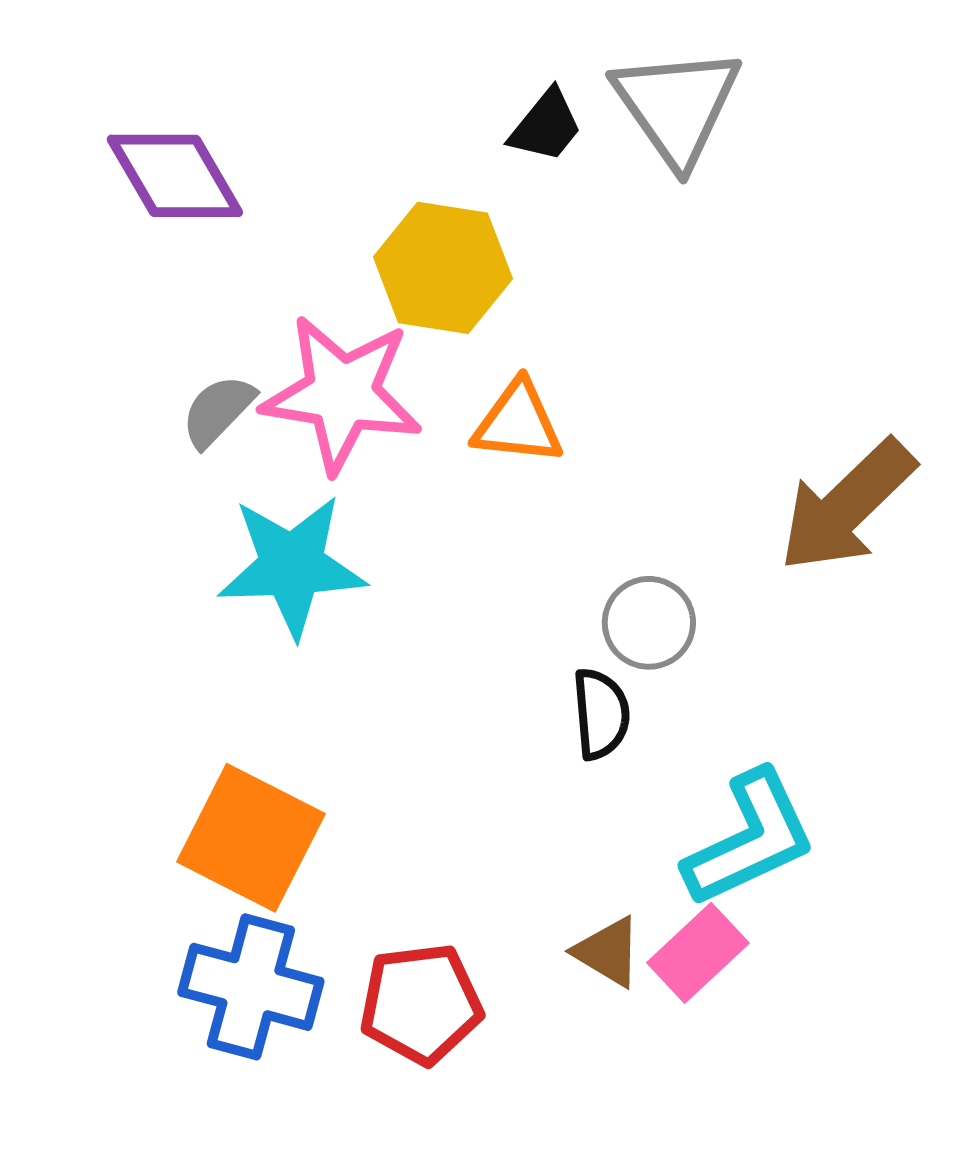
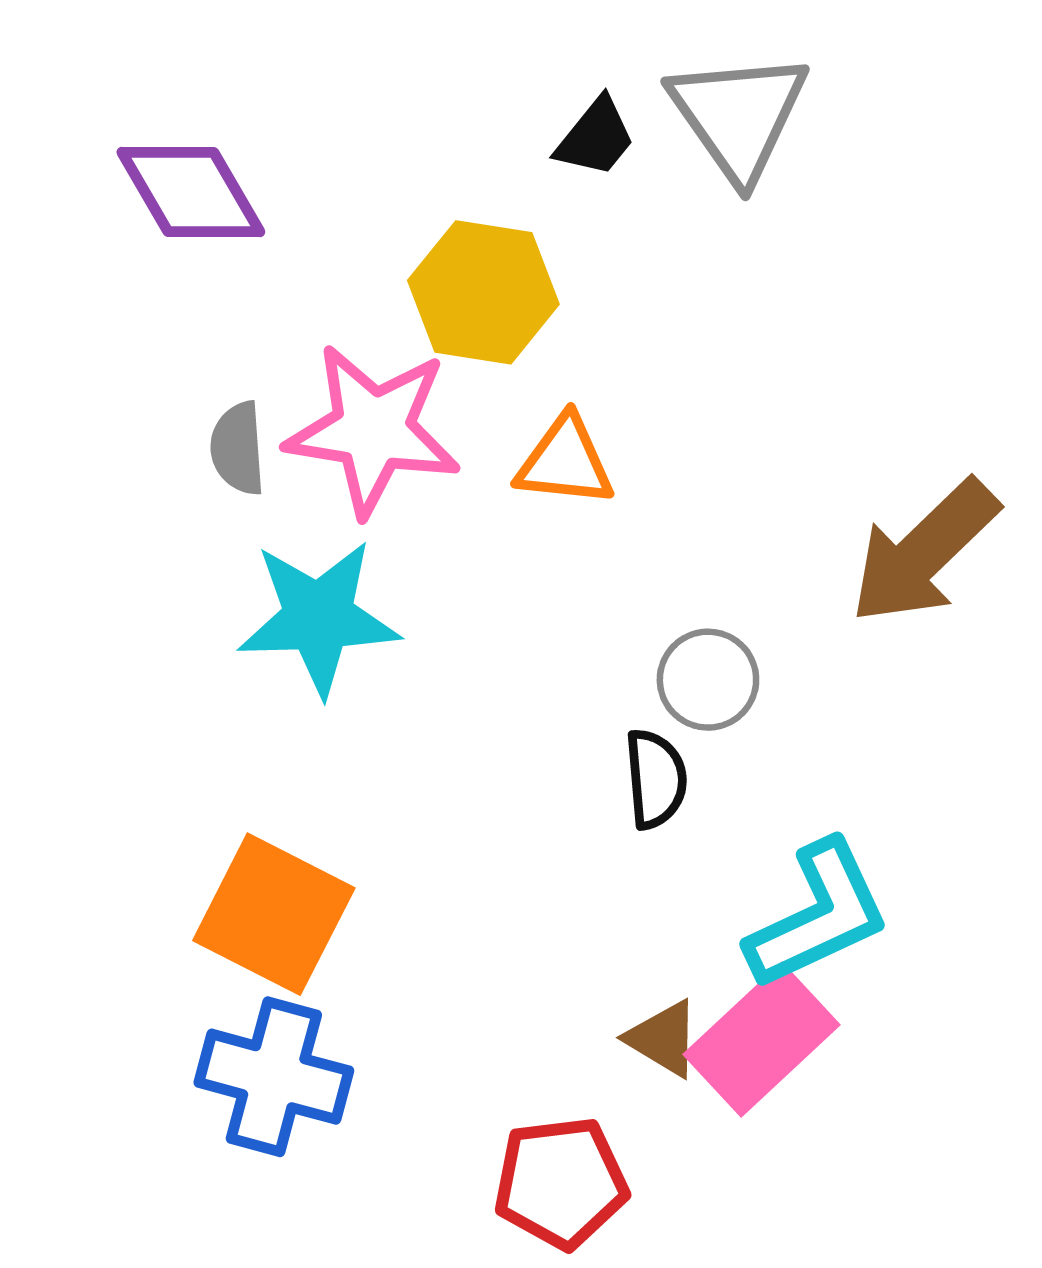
gray semicircle: (218, 411) -> (238, 448), turned -48
pink rectangle: (698, 953) -> (761, 1040), size x1.4
red pentagon: (421, 1004) -> (561, 1183), moved

